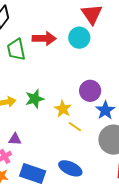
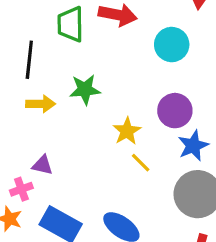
cyan circle: (79, 38) -> (172, 45), moved
green star: (35, 99) -> (85, 90), moved

